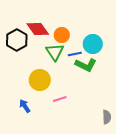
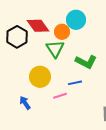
cyan circle: (93, 44) -> (76, 20), moved
blue line: (75, 54) -> (75, 83), moved

